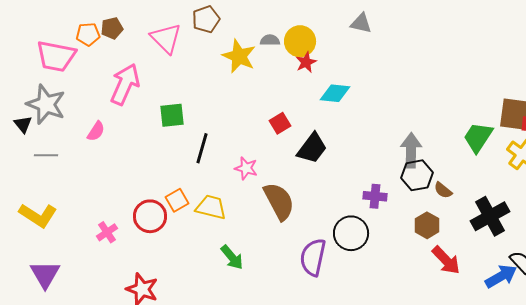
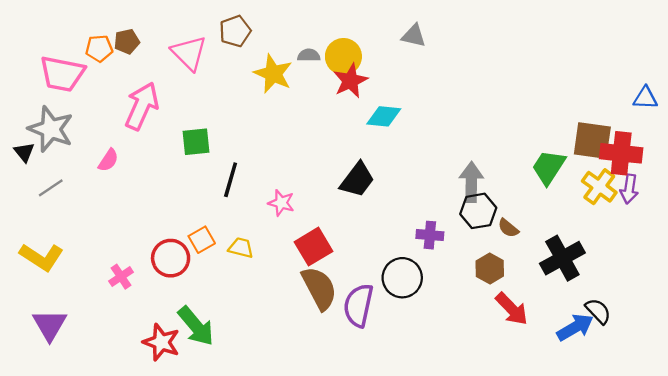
red star: (306, 62) -> (350, 81), size x1.4
red square: (280, 123) -> (313, 247), moved, size x1.5
gray line: (46, 155) -> (51, 188), turned -35
brown semicircle: (279, 201) -> (319, 288), moved
yellow trapezoid: (211, 207) -> (241, 248), size x0.7
green arrow: (232, 257) -> (196, 326), moved, size x1.4

